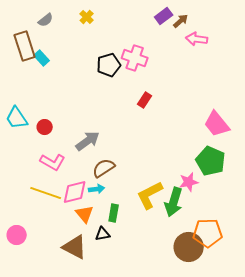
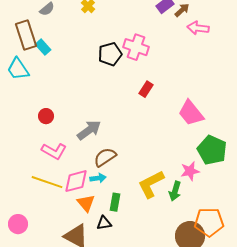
cyan trapezoid: (17, 118) -> (18, 69), moved
pink trapezoid: (217, 124) -> (191, 113), moved
green arrow: (174, 202) -> (175, 191), size x0.7

